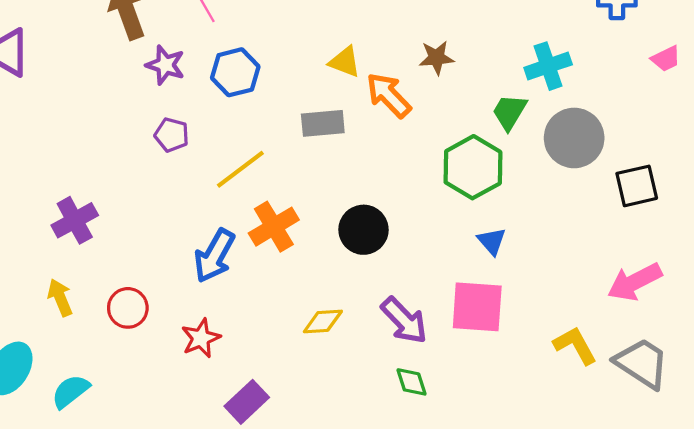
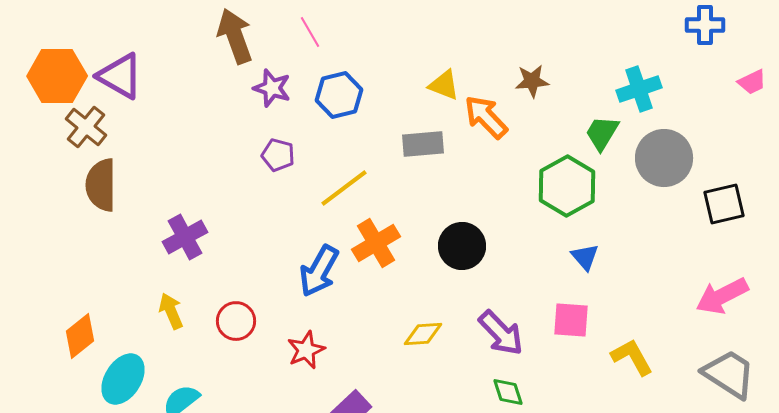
pink square: (477, 307) -> (571, 320), size x0.7
yellow L-shape: (575, 345) -> (632, 357), moved

